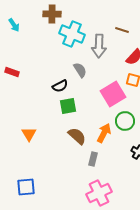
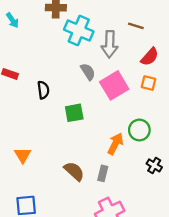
black semicircle: (60, 86) -> (43, 90), moved, turned -70
pink square: (113, 94) -> (114, 85), moved
orange triangle: (29, 134) -> (23, 155), moved
brown semicircle: (77, 136) -> (74, 171), moved

